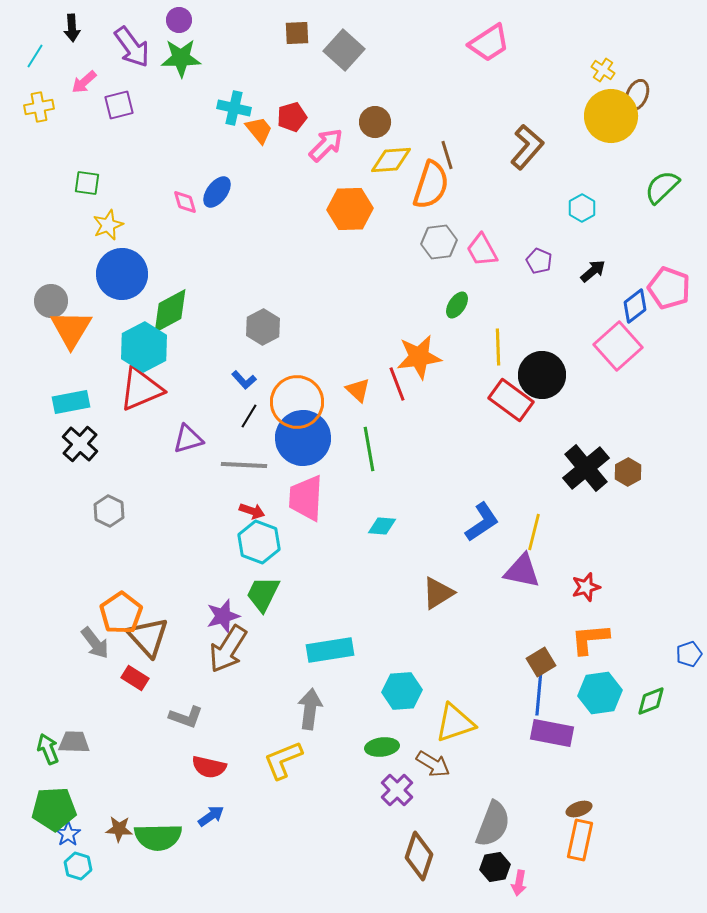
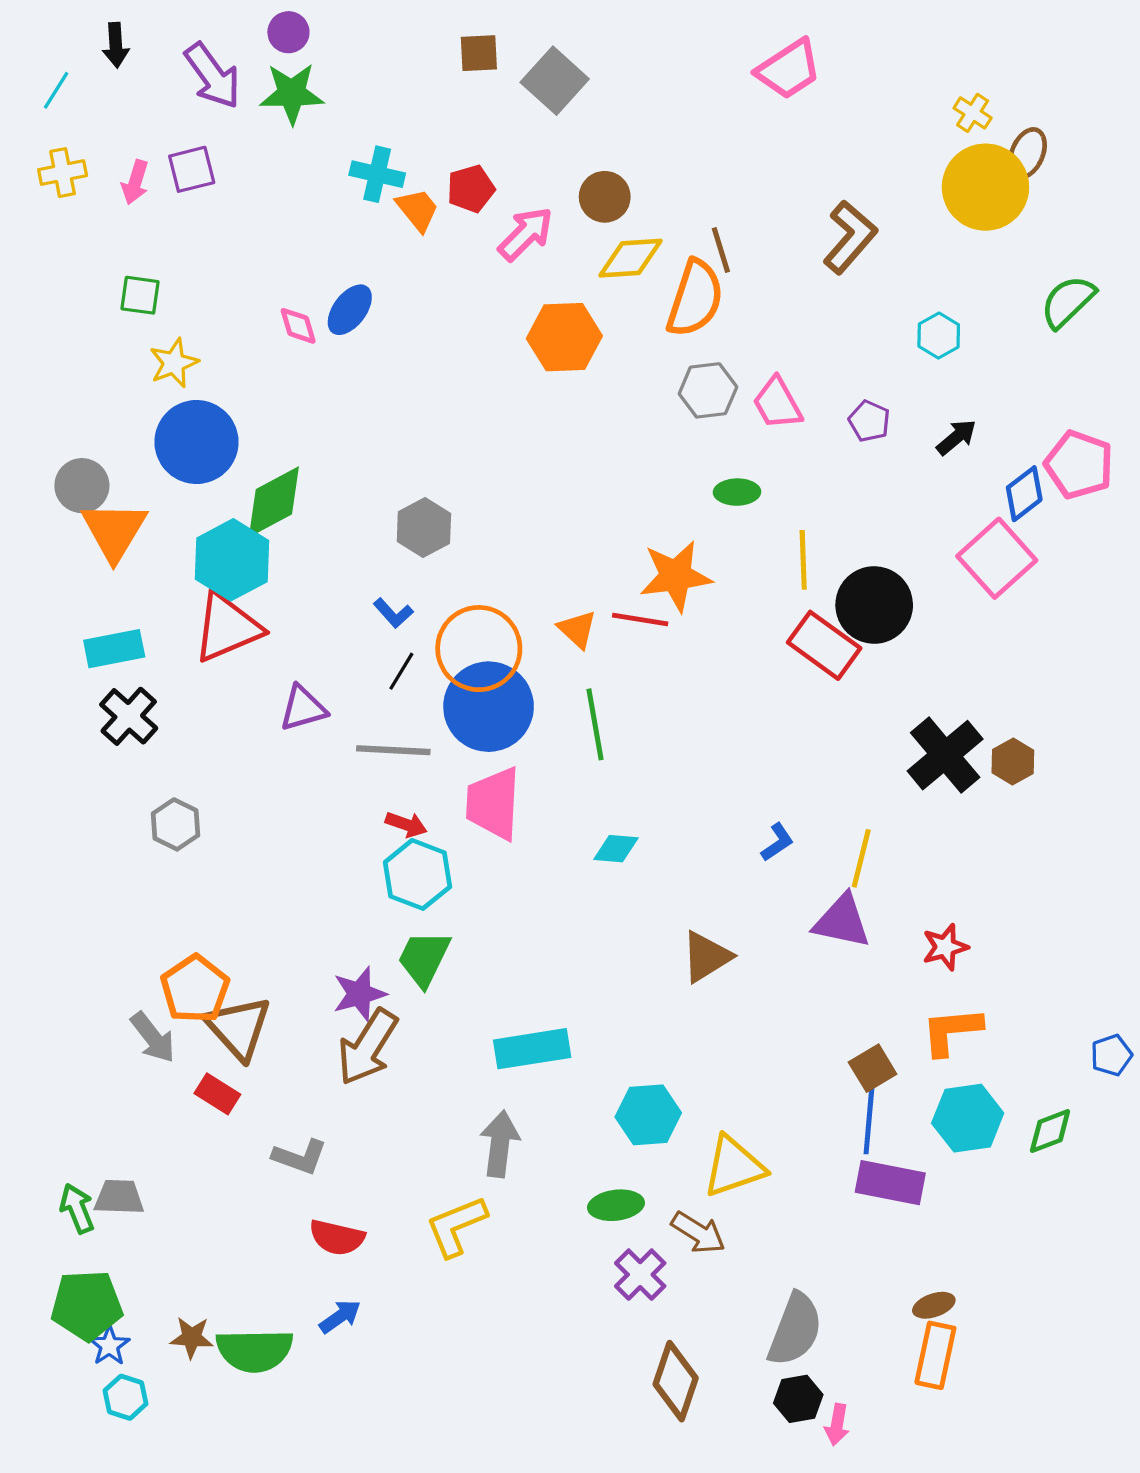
pink arrow: (84, 82) -> (135, 182), moved, turned -32
green ellipse: (457, 305) -> (737, 492), turned 56
red line: (397, 384) -> (640, 620), turned -60
blue L-shape: (482, 522) -> (777, 842), size x0.6

